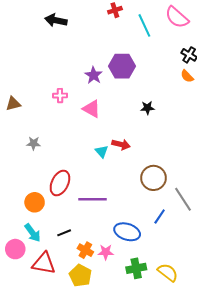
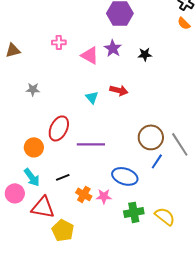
purple star: (94, 75) -> (113, 48), moved
cyan triangle: (102, 151) -> (92, 97), moved
brown circle: (154, 178) -> (151, 137), moved
yellow pentagon: (80, 276) -> (63, 230), moved

